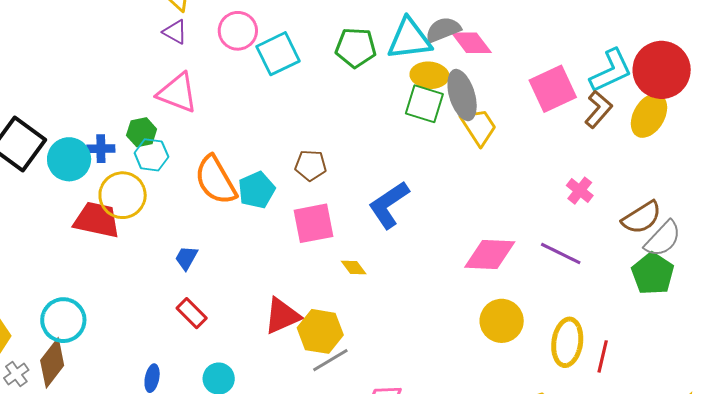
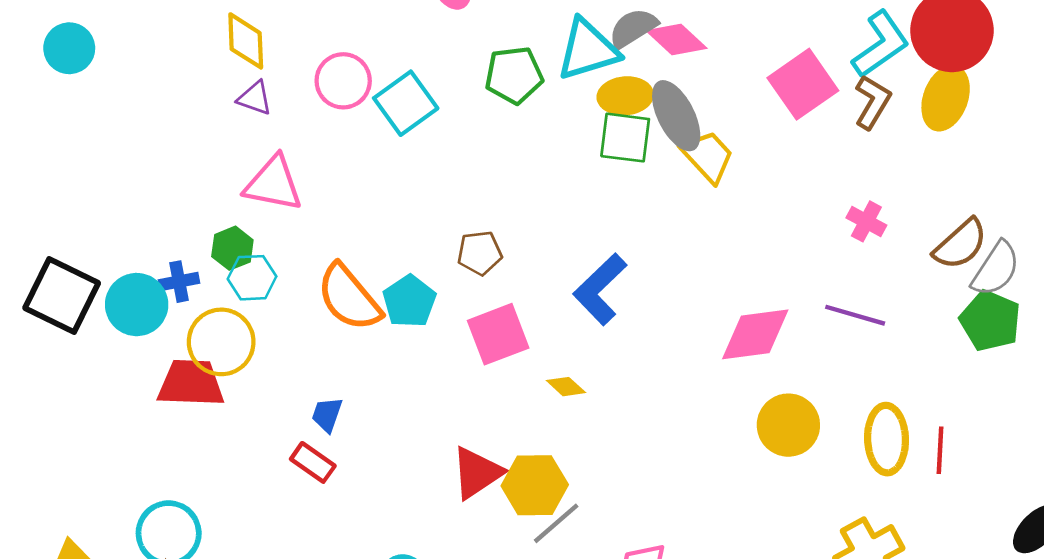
red rectangle: (192, 313) -> (313, 462), moved

